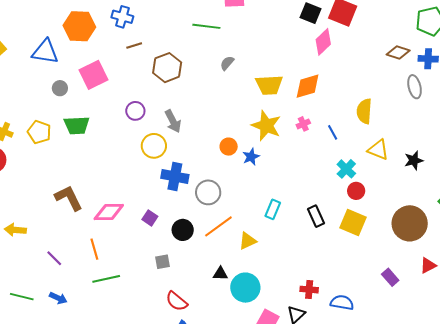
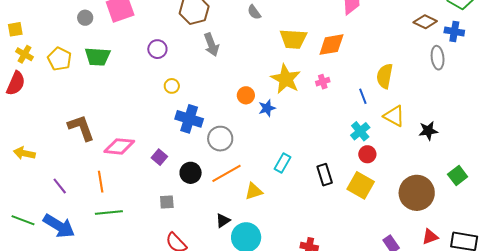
gray semicircle: (227, 63) -> (254, 12), turned -84
gray arrow: (173, 121) -> (211, 45), moved
blue line: (333, 132) -> (363, 96), moved
yellow circle: (154, 146) -> (172, 86), size x0.6
black triangle: (220, 274) -> (223, 221), turned -42
blue arrow: (58, 298) -> (59, 226), size x1.8

